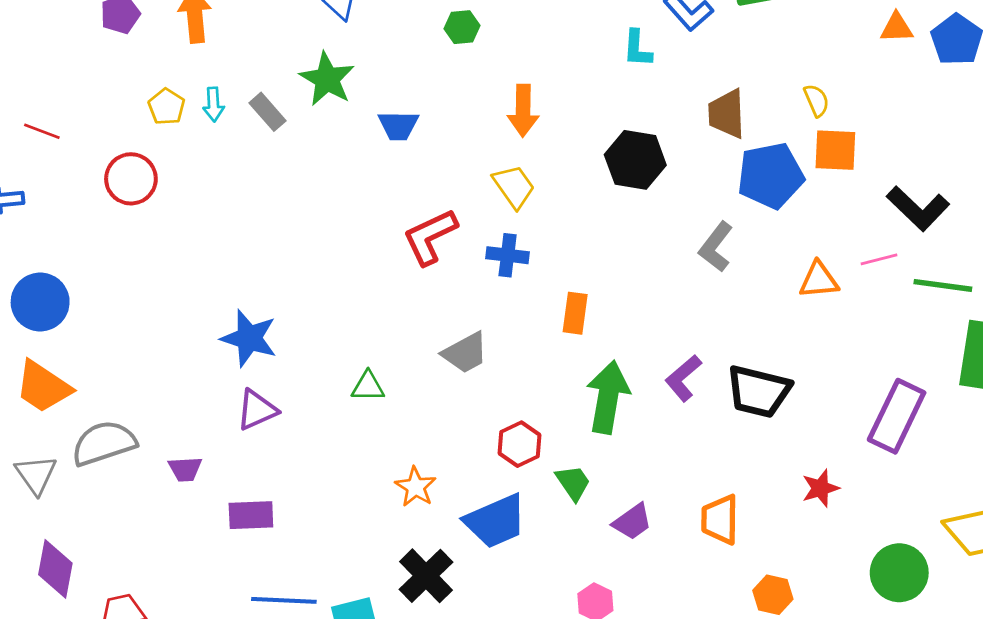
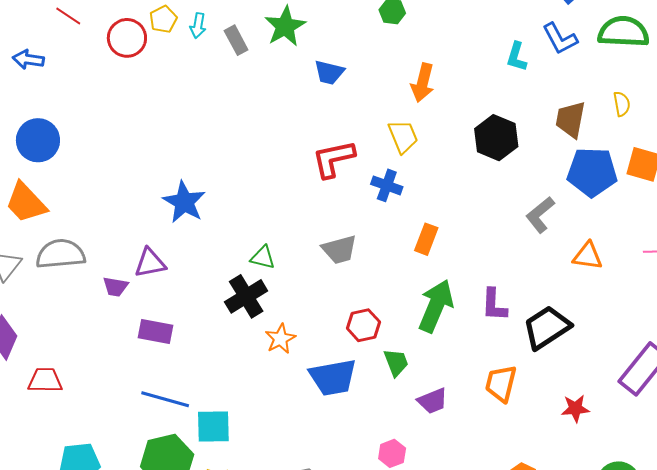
yellow semicircle: (816, 100) -> (622, 104), moved
red circle: (131, 179) -> (127, 38), moved
orange triangle: (819, 280) -> (588, 256), moved
purple L-shape: (683, 378) -> (494, 305), turned -60
black trapezoid: (759, 391) -> (547, 327), turned 120
purple triangle: (257, 410) -> (150, 263), moved
orange trapezoid: (720, 520) -> (501, 383), moved
black cross: (426, 576) -> (246, 296), moved

